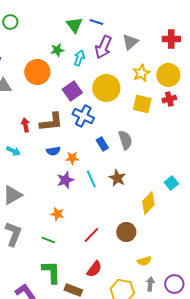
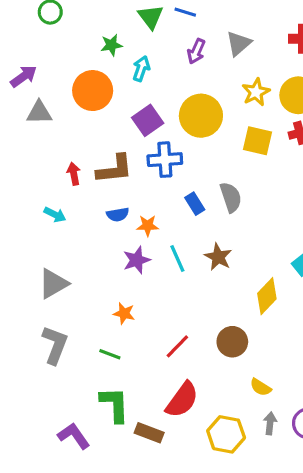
purple arrow: (103, 47) -> (196, 51), size x0.7
green star: (57, 50) -> (111, 45), moved
cyan arrow: (79, 58) -> (141, 69), moved
blue cross: (83, 116) -> (165, 160), turned -30
yellow semicircle: (144, 261) -> (261, 387), turned 48
red semicircle: (94, 269) -> (182, 400), size x1.4

